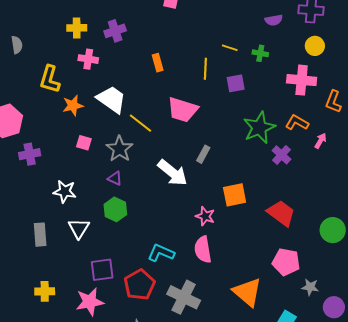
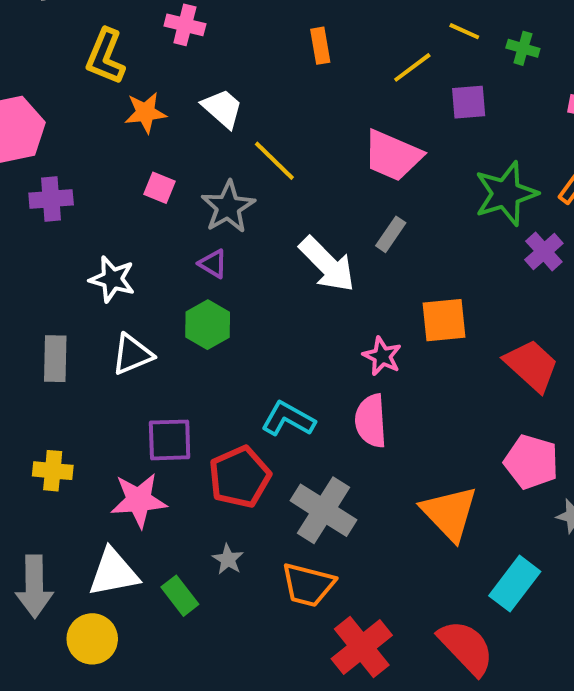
yellow line: (205, 69) -> (412, 67), turned 45
white trapezoid: (112, 99) -> (222, 108), size x0.7
pink trapezoid: (183, 110) -> (393, 156), moved
white triangle: (79, 228) -> (132, 354), turned 30

